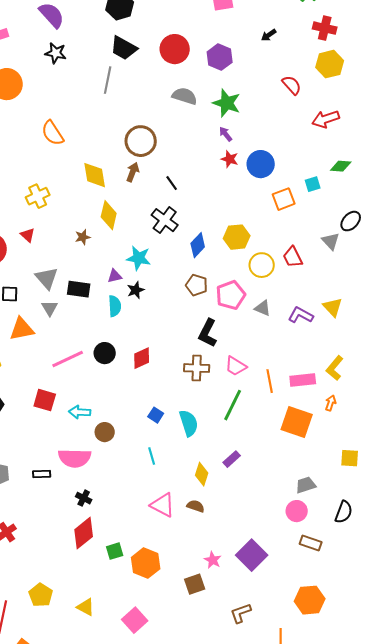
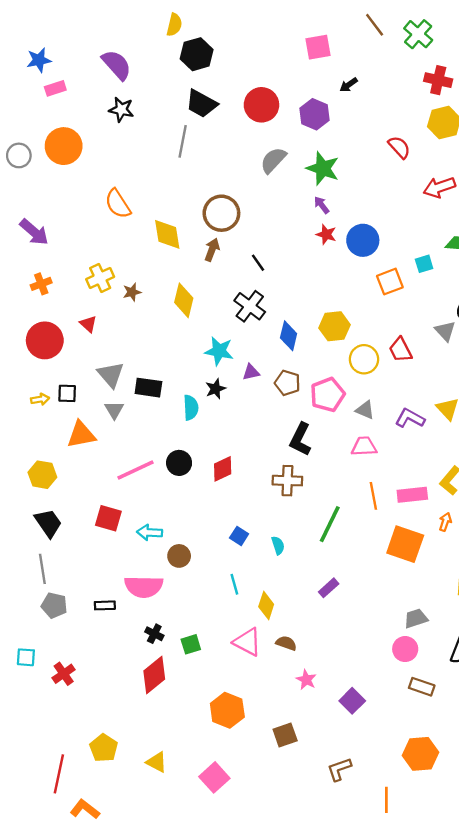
black arrow: (269, 35) -> (349, 85), moved
gray semicircle: (185, 96) -> (273, 160), turned -65
yellow diamond: (95, 175) -> (167, 234), moved
brown star: (83, 237) -> (132, 292), moved
blue diamond: (198, 245) -> (289, 336), turned -30
purple triangle: (115, 276) -> (251, 372), moved
pink trapezoid: (236, 366) -> (364, 446), moved, turned 145
cyan semicircle: (189, 423) -> (278, 545), size x0.6
yellow diamond: (202, 474) -> (266, 605), moved
green square: (115, 551) -> (191, 644), moved
purple square: (252, 555) -> (352, 701), size x0.7
pink star: (213, 560) -> (306, 680), moved

